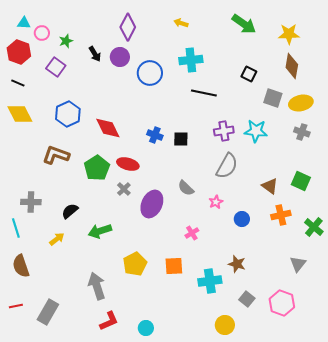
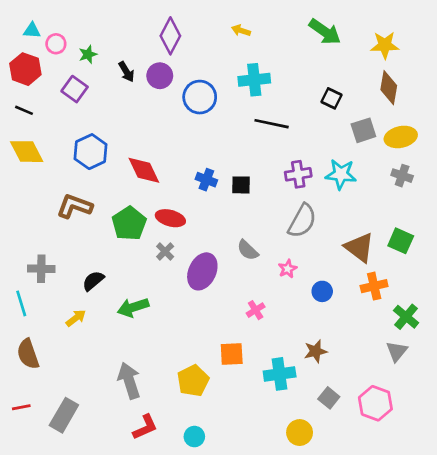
gray square: (273, 98) -> (363, 130), turned -36
brown triangle: (270, 186) -> (359, 247), size x1.4
green cross: (314, 227) -> (406, 317), moved
yellow pentagon: (135, 264) -> (193, 381), moved
brown star: (237, 264) -> (316, 351), turned -30

